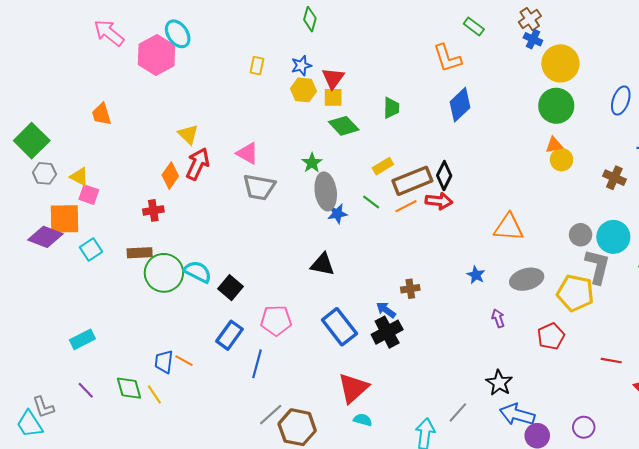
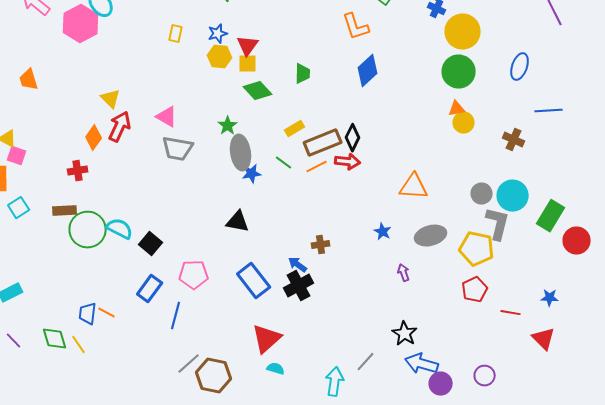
red pentagon: (551, 336) -> (475, 290), moved

